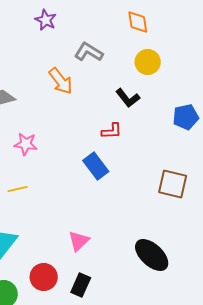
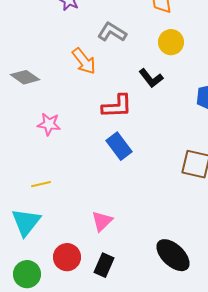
red L-shape: (112, 131) -> (117, 106), moved, size x1.5
yellow line: (18, 189) -> (41, 184), moved
black ellipse: (152, 255) -> (173, 255), moved

